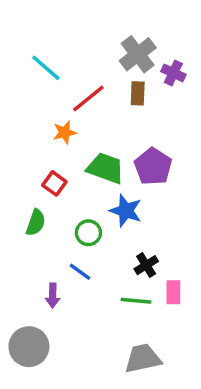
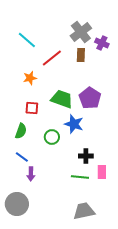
orange star: (65, 132) -> (30, 78), moved
red square: (54, 183) -> (32, 108), turned -32
black cross: (146, 265) -> (86, 156), turned 32
blue line: (80, 272) -> (22, 157), moved

